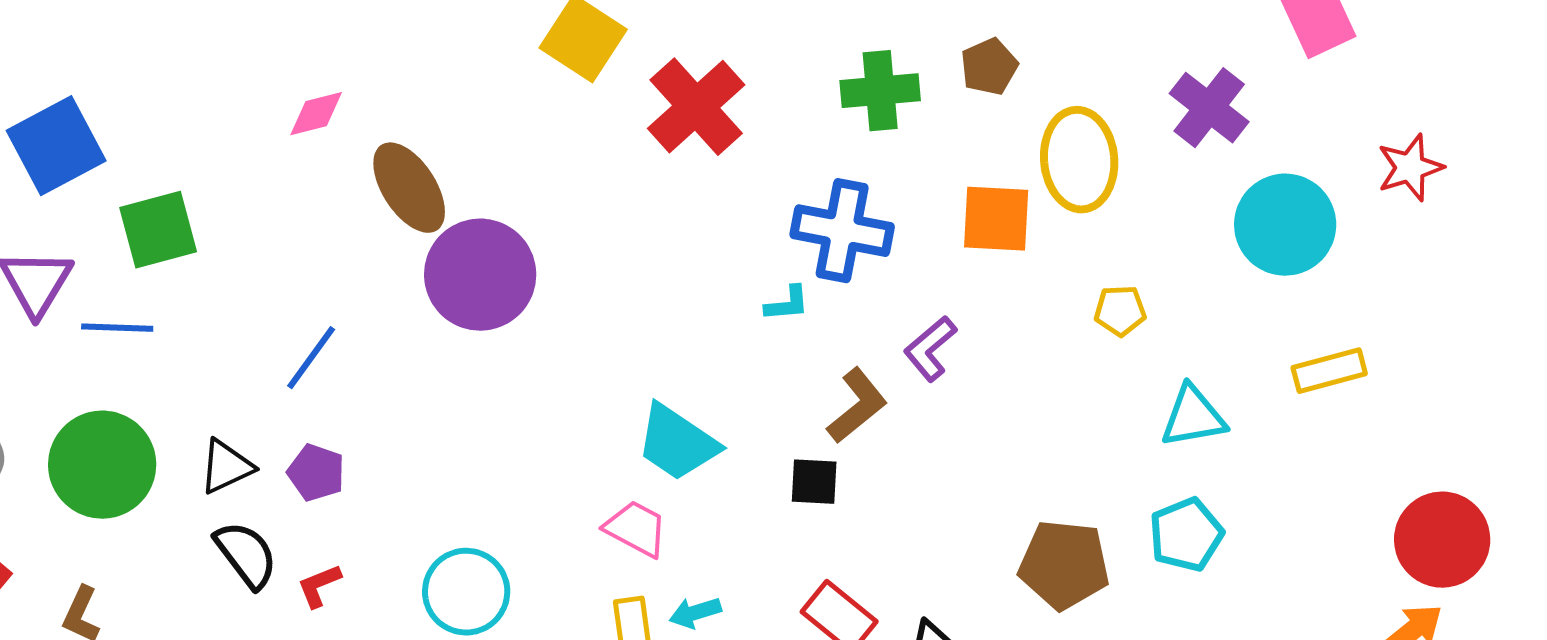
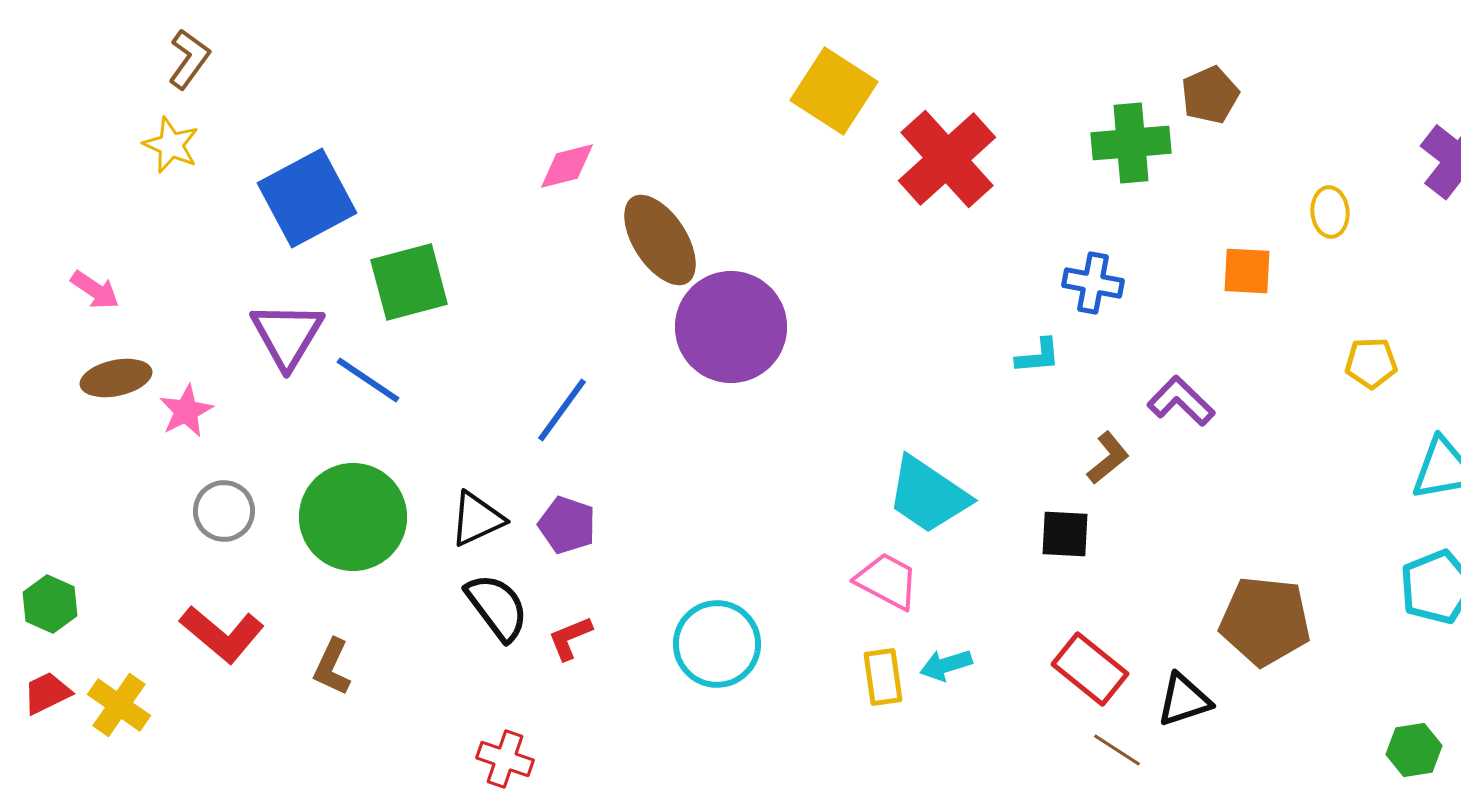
brown pentagon: (989, 67) -> (1210, 95), moved
yellow ellipse: (1079, 160) -> (1330, 212), size x0.5
orange square: (996, 219) -> (1247, 271), size x0.7
blue cross: (842, 231) -> (1093, 283), size x0.6
blue line: (117, 328) -> (368, 380), turned 32
purple L-shape: (930, 349) -> (1181, 401), turned 84
brown L-shape: (857, 406) -> (1108, 458), size x0.7
brown pentagon: (1064, 565) -> (1265, 621), moved

